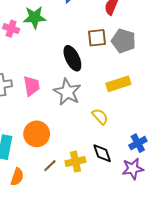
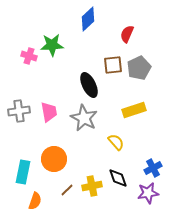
gray pentagon: (124, 41) -> (139, 68), turned 30

